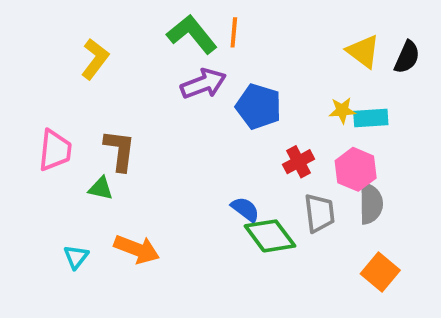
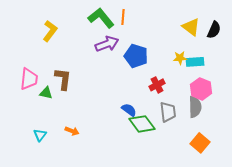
pink hexagon: (356, 169) -> (201, 89), moved
green triangle: (101, 188) -> (46, 93), moved
orange arrow: (137, 249) -> (72, 131), size x0.6

